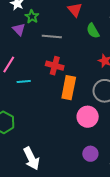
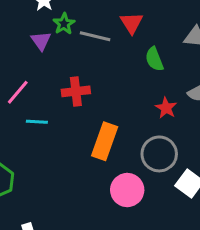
gray line: (52, 37) -> (95, 36), moved
red cross: (55, 66) -> (76, 91), moved, turned -30

